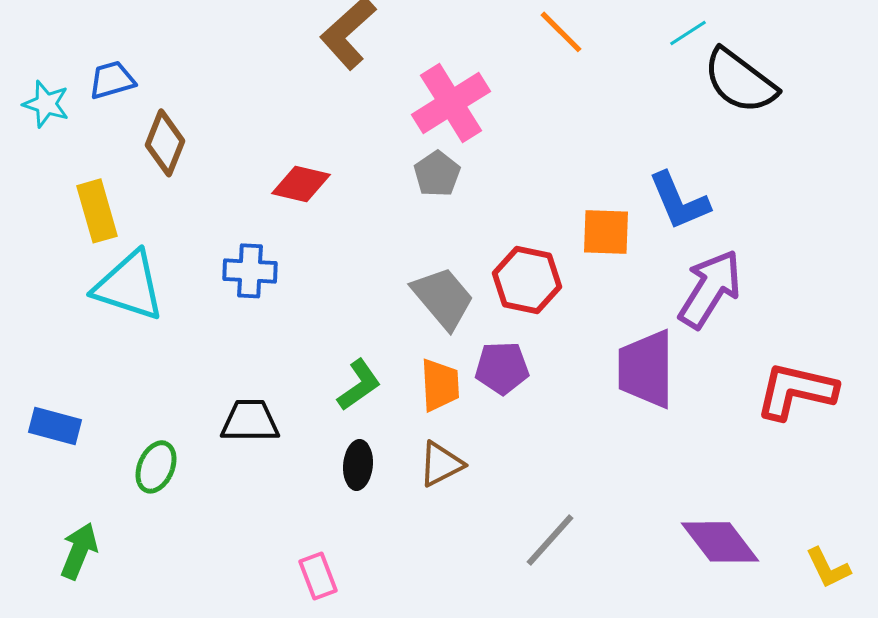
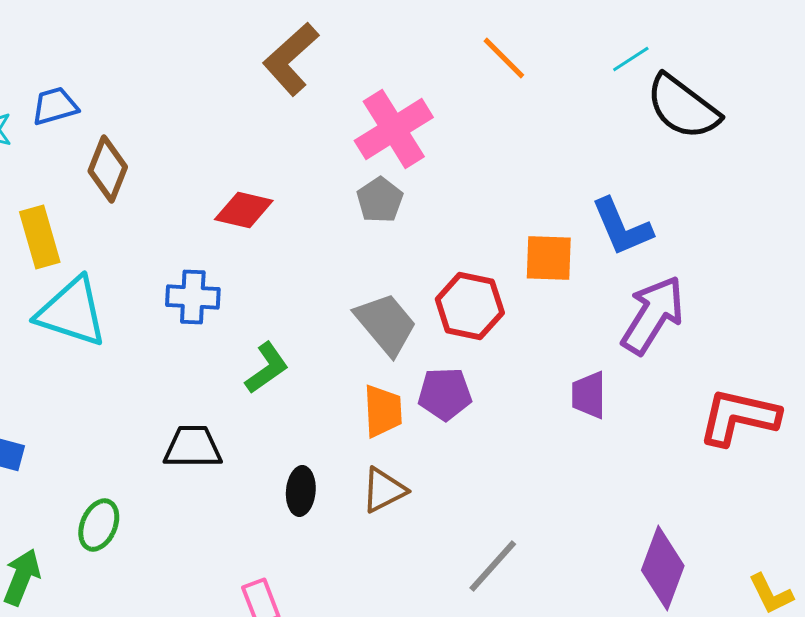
purple trapezoid: (646, 369) -> (589, 395), size x0.6
green L-shape: (359, 385) -> (267, 368), moved
green ellipse: (156, 467) -> (99, 525), moved
purple diamond: (720, 542) -> (663, 568), turned 58

